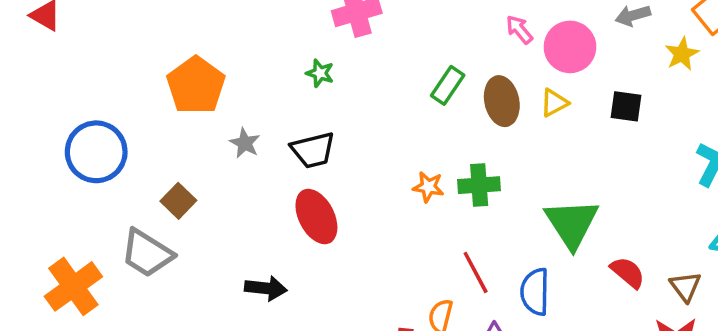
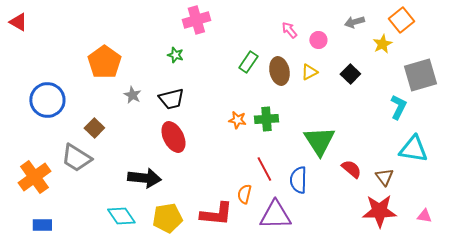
pink circle: (570, 47) -> (318, 40), size x0.6
black square: (626, 106) -> (350, 74), turned 36
black arrow: (266, 288) -> (144, 178), size x1.4

